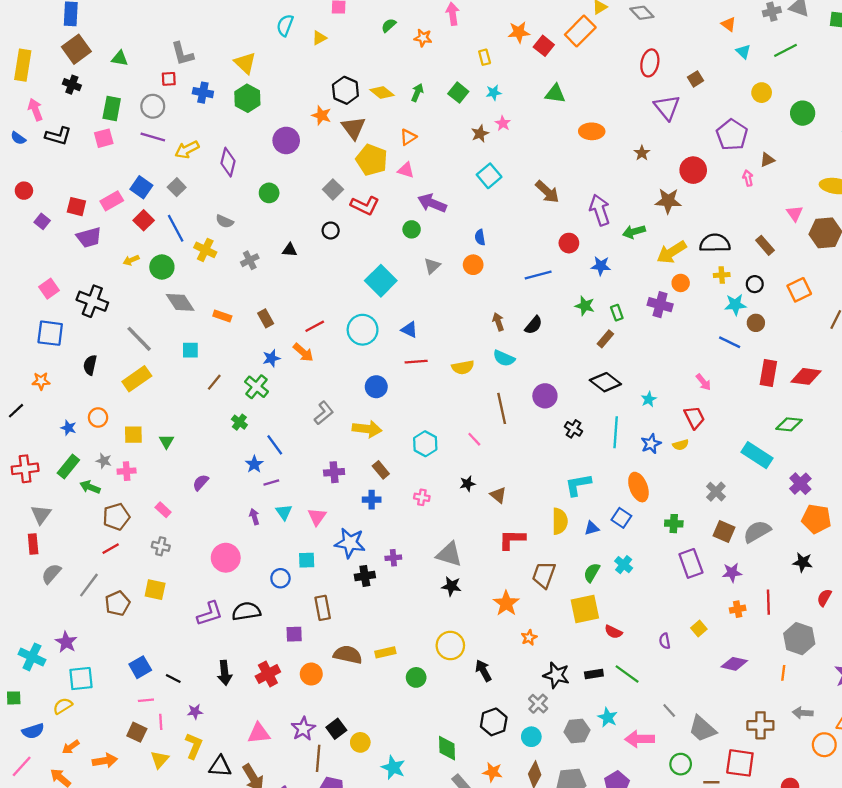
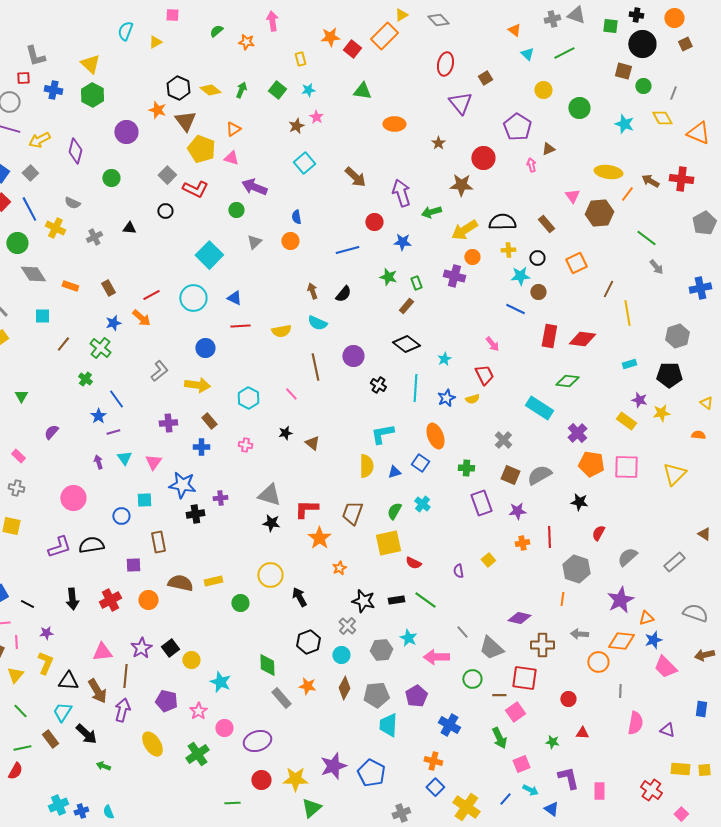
red L-shape: (512, 539) -> (306, 509), moved
purple diamond: (734, 664) -> (519, 618), moved
brown line: (318, 758) -> (125, 676), moved

